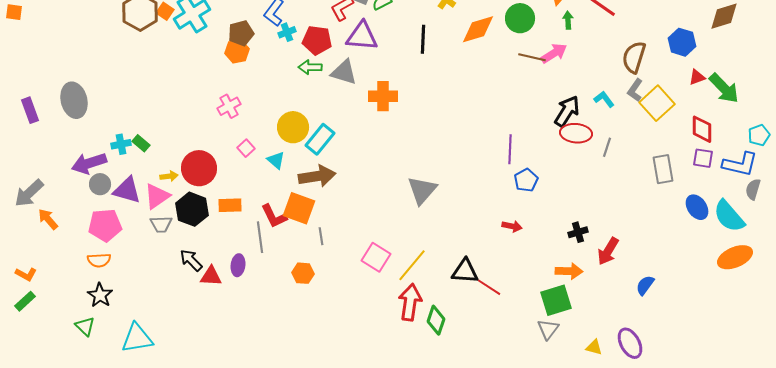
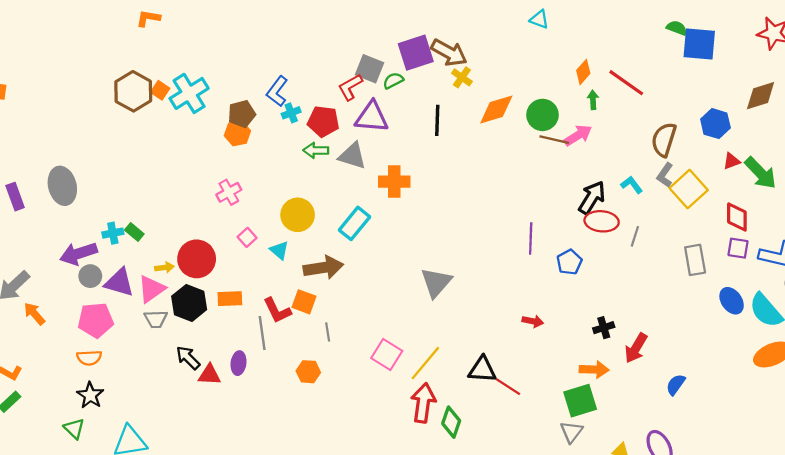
green circle: (520, 18) -> (542, 115), moved
cyan rectangle: (320, 139) -> (355, 223), moved
blue pentagon: (526, 180) -> (569, 262), moved
orange square: (299, 208) -> (304, 302), size x0.7

